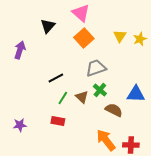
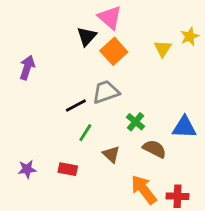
black triangle: (48, 26) -> (87, 36), moved
yellow star: (140, 39) -> (190, 36), moved
gray trapezoid: (96, 68) -> (106, 92), moved
brown triangle: (82, 97) -> (111, 154), moved
red rectangle: (58, 121) -> (68, 169), moved

